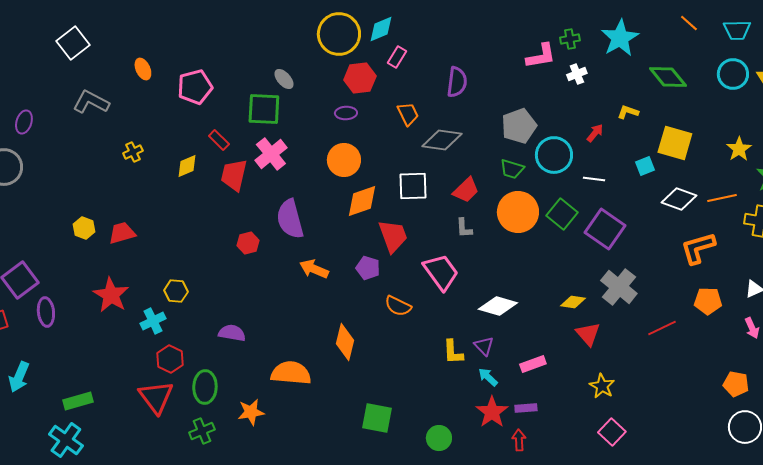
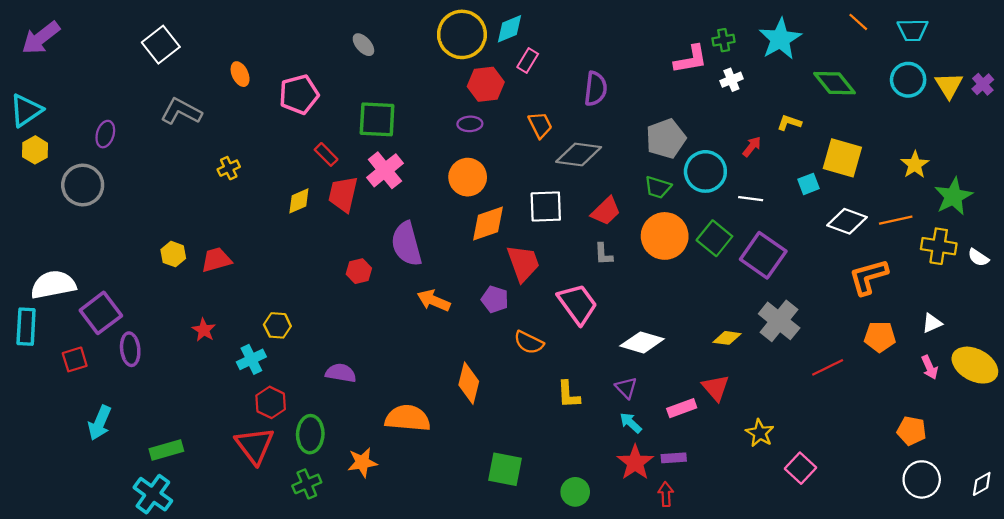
gray ellipse: (284, 79) -> (363, 45), moved
yellow diamond: (187, 166) -> (299, 201), moved
red star: (111, 295) -> (204, 330), size x0.6
red triangle: (588, 334) -> (716, 388), moved
yellow L-shape: (453, 352) -> (568, 395), moved
pink square: (612, 432) -> (801, 468), moved

